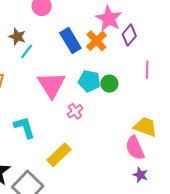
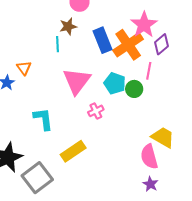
brown star: (17, 37) -> (68, 26), moved, turned 30
orange cross: (96, 41) -> (128, 45), size x1.4
cyan line: (27, 51) -> (58, 44), turned -49
pink line: (147, 70) -> (149, 71), moved

